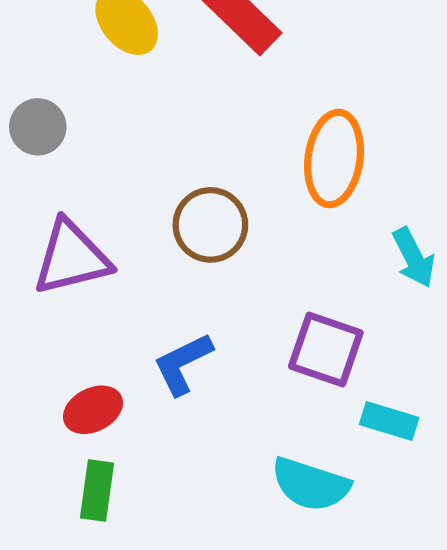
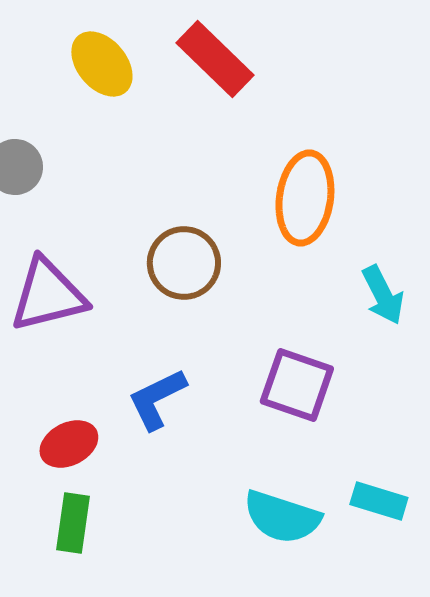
cyan rectangle: (389, 421) -> (379, 501), moved

